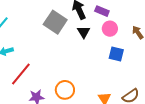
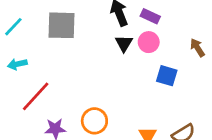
gray square: (55, 22) -> (62, 25), moved, turned -35
pink circle: (110, 29) -> (149, 42), moved

